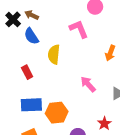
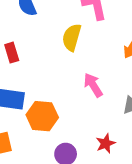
yellow semicircle: (54, 54) -> (72, 37), moved

